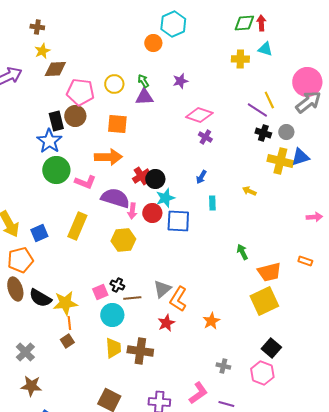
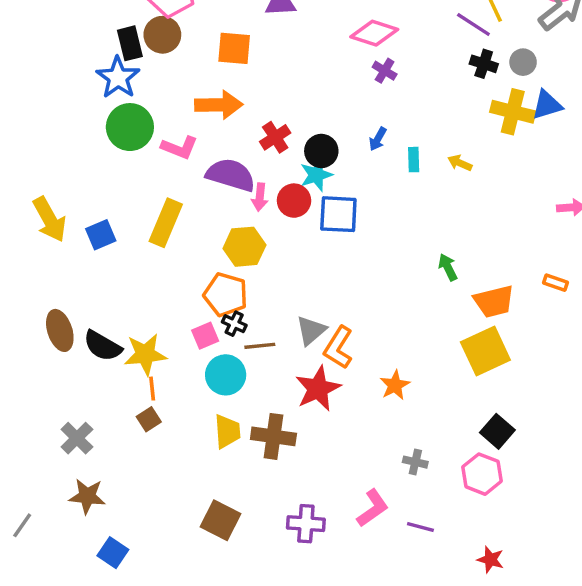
black circle: (155, 179) -> (321, 151), moved
cyan rectangle: (212, 203) -> (414, 160), moved
orange pentagon: (20, 260) -> (226, 295), moved, turned 30
red star: (166, 323) -> (318, 389), size x1.5

